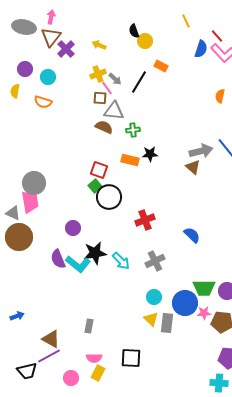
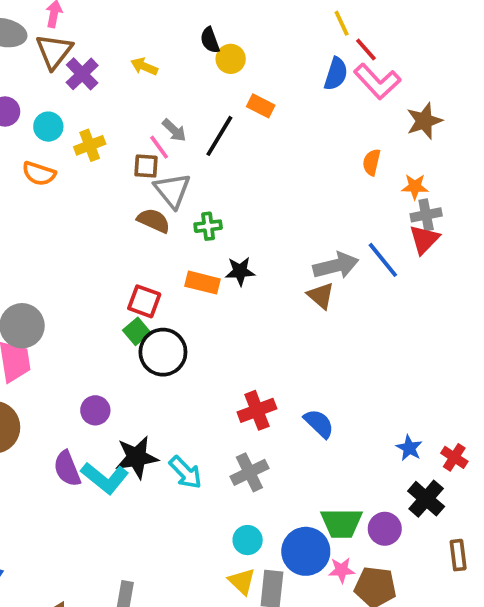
yellow line: (186, 21) -> (342, 23), moved
yellow cross: (98, 74) -> (90, 145), moved
gray triangle: (114, 111) -> (172, 190), turned 45
red cross: (145, 220) -> (257, 410), moved

